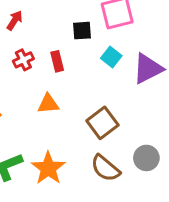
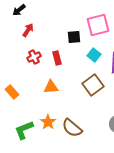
brown square: (102, 123) -> (93, 85), moved
orange star: (48, 168) -> (48, 122), moved, size x0.7
brown semicircle: (105, 168) -> (72, 128), moved

